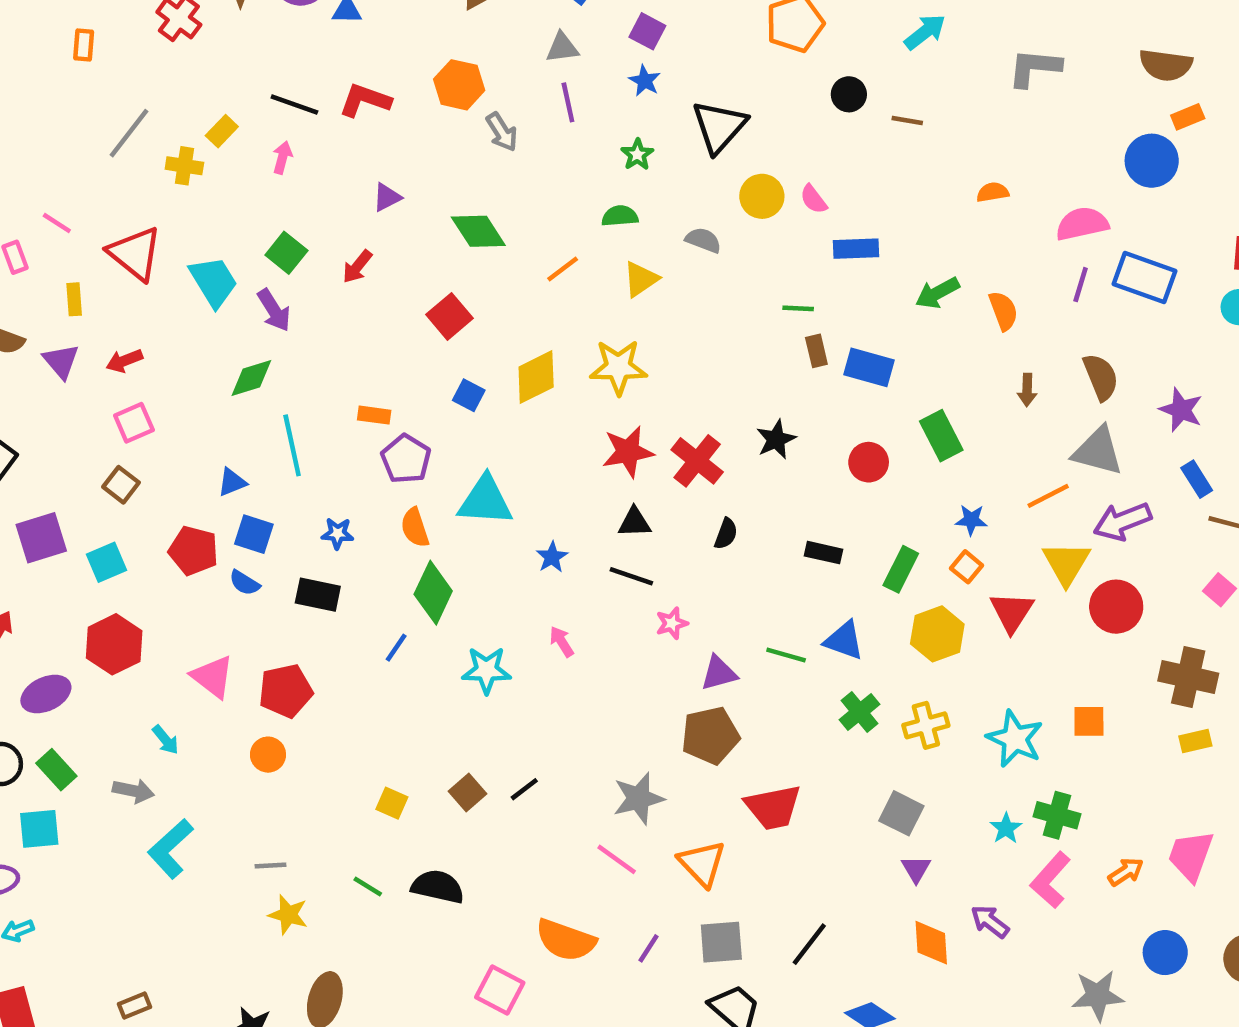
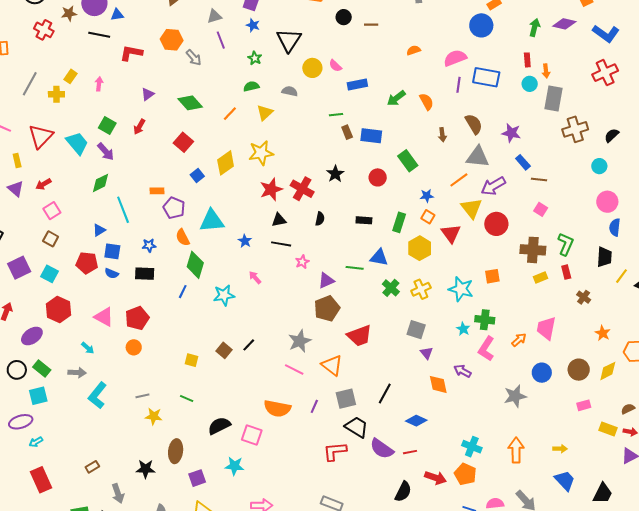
black line: (294, 104) -> (99, 35), moved
red triangle: (135, 253) -> (41, 136), turned 44
blue square: (469, 395) -> (197, 176), turned 32
cyan square: (106, 562) -> (49, 274), turned -30
black semicircle: (438, 887) -> (219, 426), moved, turned -30

